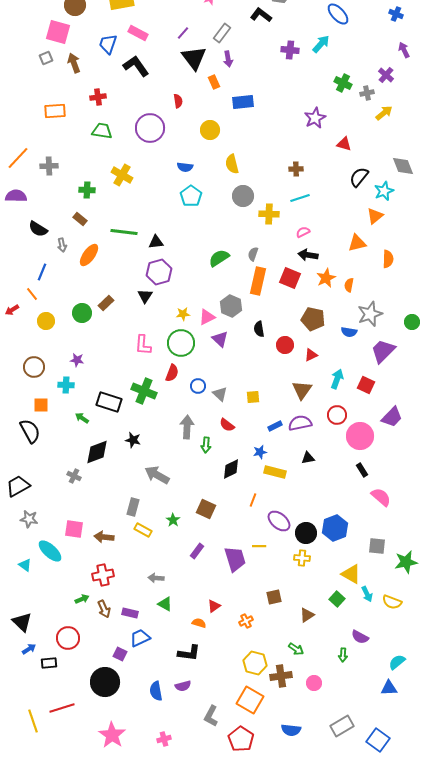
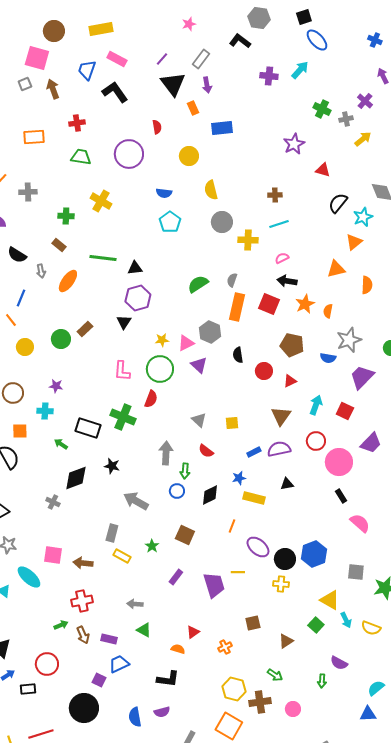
blue circle: (198, 386) -> (177, 491), moved

